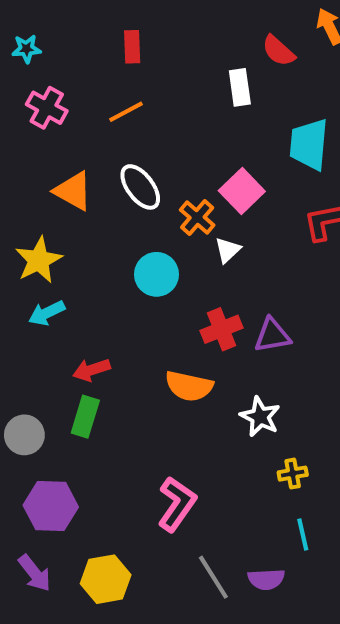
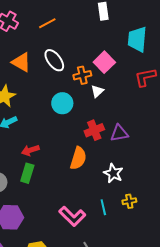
orange cross: (197, 217) -> (82, 75), turned 36
orange semicircle: (189, 386) -> (78, 158), turned -85
pink L-shape: (177, 504) -> (72, 216), turned 100
cyan line: (303, 534) -> (103, 207), moved

